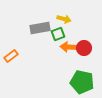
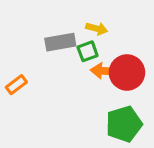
red circle: (84, 48) -> (127, 72), size x1.5
green pentagon: (82, 82) -> (124, 124), turned -30

